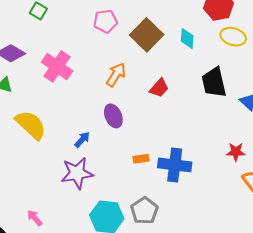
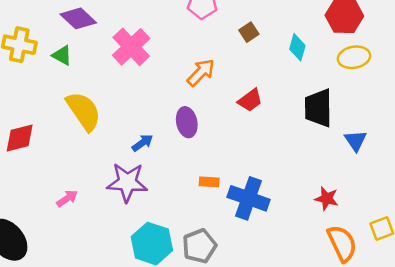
brown square: (147, 35) -> (249, 32), size x0.5
yellow ellipse: (233, 37) -> (354, 57), turned -40
pink arrow: (35, 218) -> (67, 198), moved, turned 84

